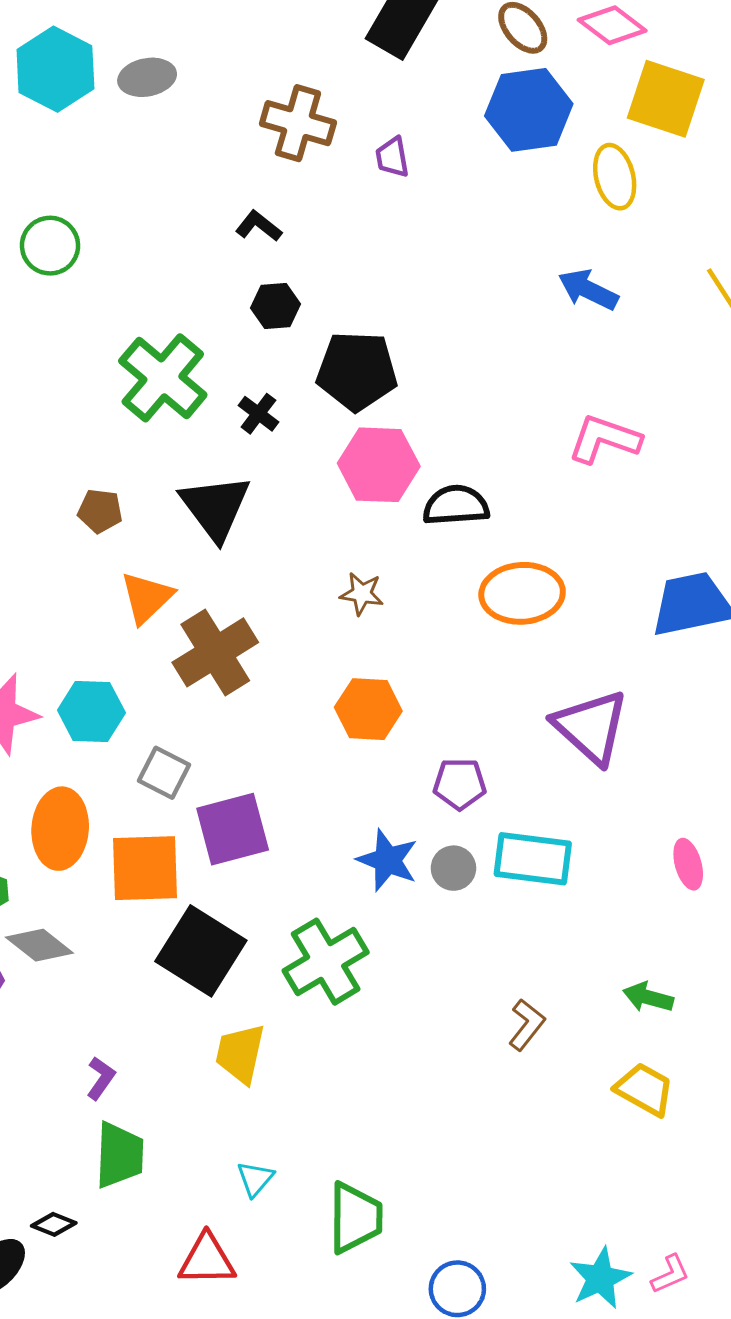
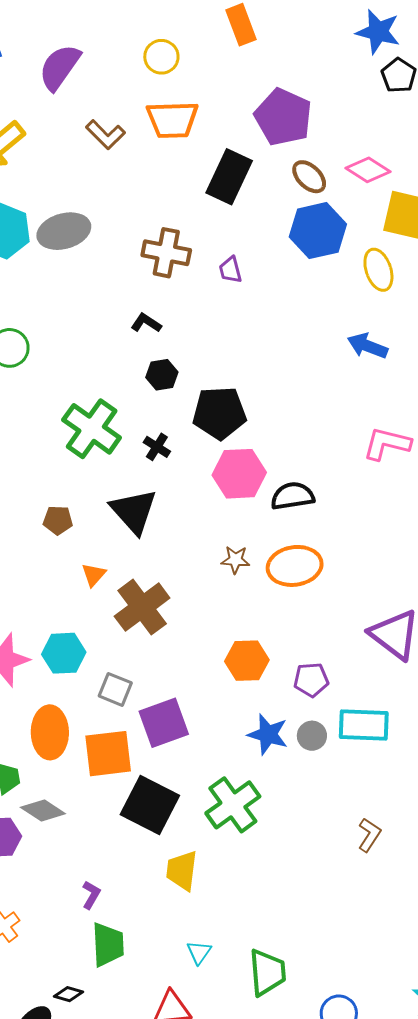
gray ellipse: (147, 77) -> (64, 231), size x1.4
orange ellipse: (522, 593) -> (295, 566), moved
orange triangle: (147, 598) -> (94, 575), size x0.7
orange hexagon: (368, 709) -> (247, 661), moved

